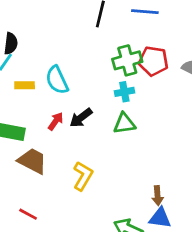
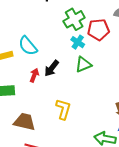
red pentagon: (153, 61) -> (98, 30), moved
cyan cross: (124, 92) -> (78, 42), turned -32
brown trapezoid: (32, 161) -> (25, 122), moved

